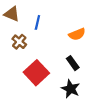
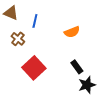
black rectangle: (73, 63) -> (77, 67), moved
black star: (71, 89) -> (87, 85), moved, turned 30

